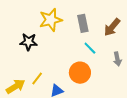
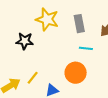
yellow star: (51, 20) -> (47, 19), turned 30
cyan line: (90, 48) -> (86, 48), turned -40

